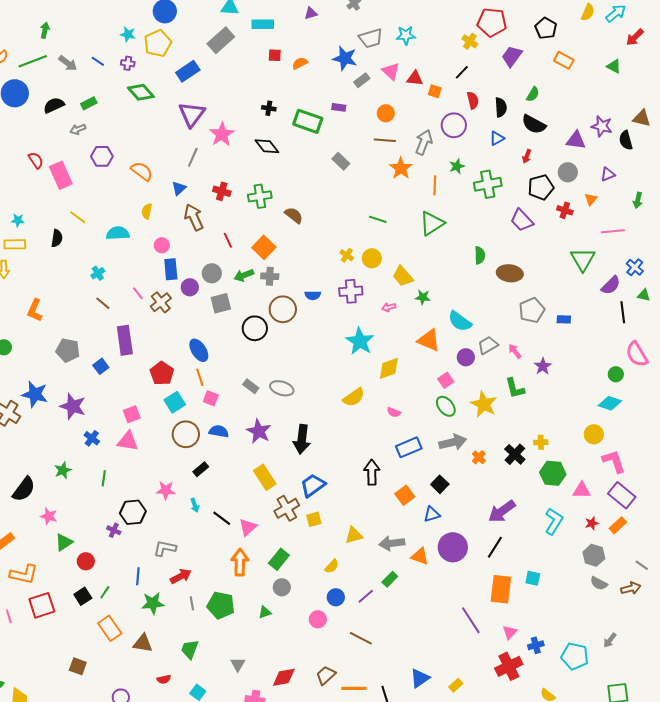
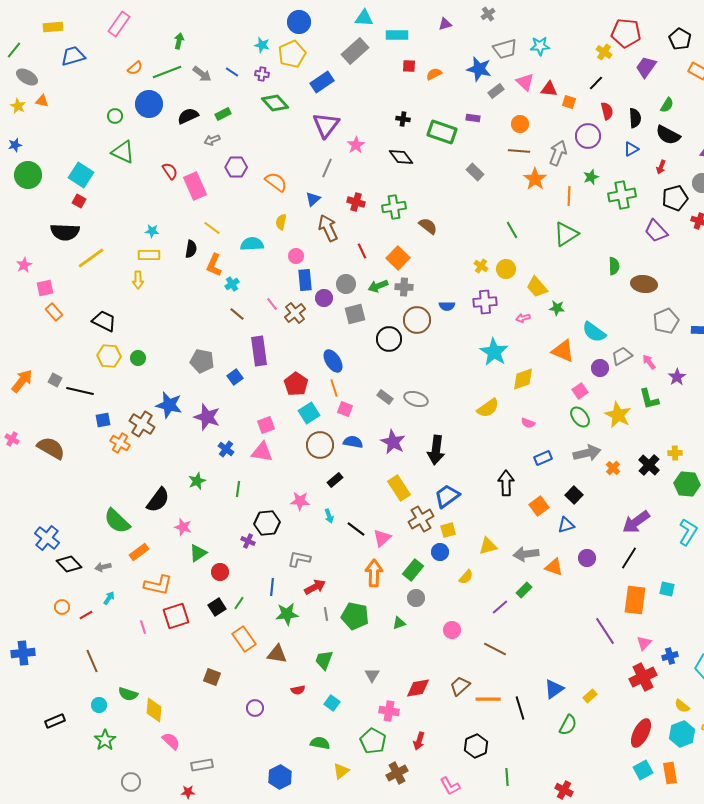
pink star: (222, 134) -> (356, 145), size x0.7
green line: (378, 219) -> (512, 230), turned 42
orange L-shape: (35, 310) -> (214, 265), moved
blue rectangle: (409, 447) -> (543, 458), size x0.7
purple circle: (453, 547) -> (587, 558), size x0.6
blue circle: (336, 597) -> (440, 552), moved

